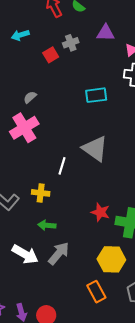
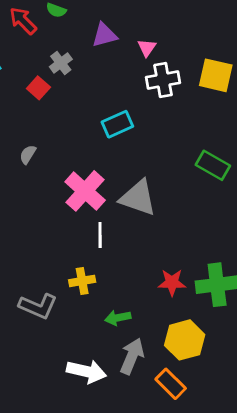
pink cross: (24, 128) -> (85, 191), moved
green arrow: (47, 225) -> (118, 318), moved
yellow hexagon: (111, 259) -> (185, 340), moved
orange rectangle: (96, 292) -> (171, 384), moved

